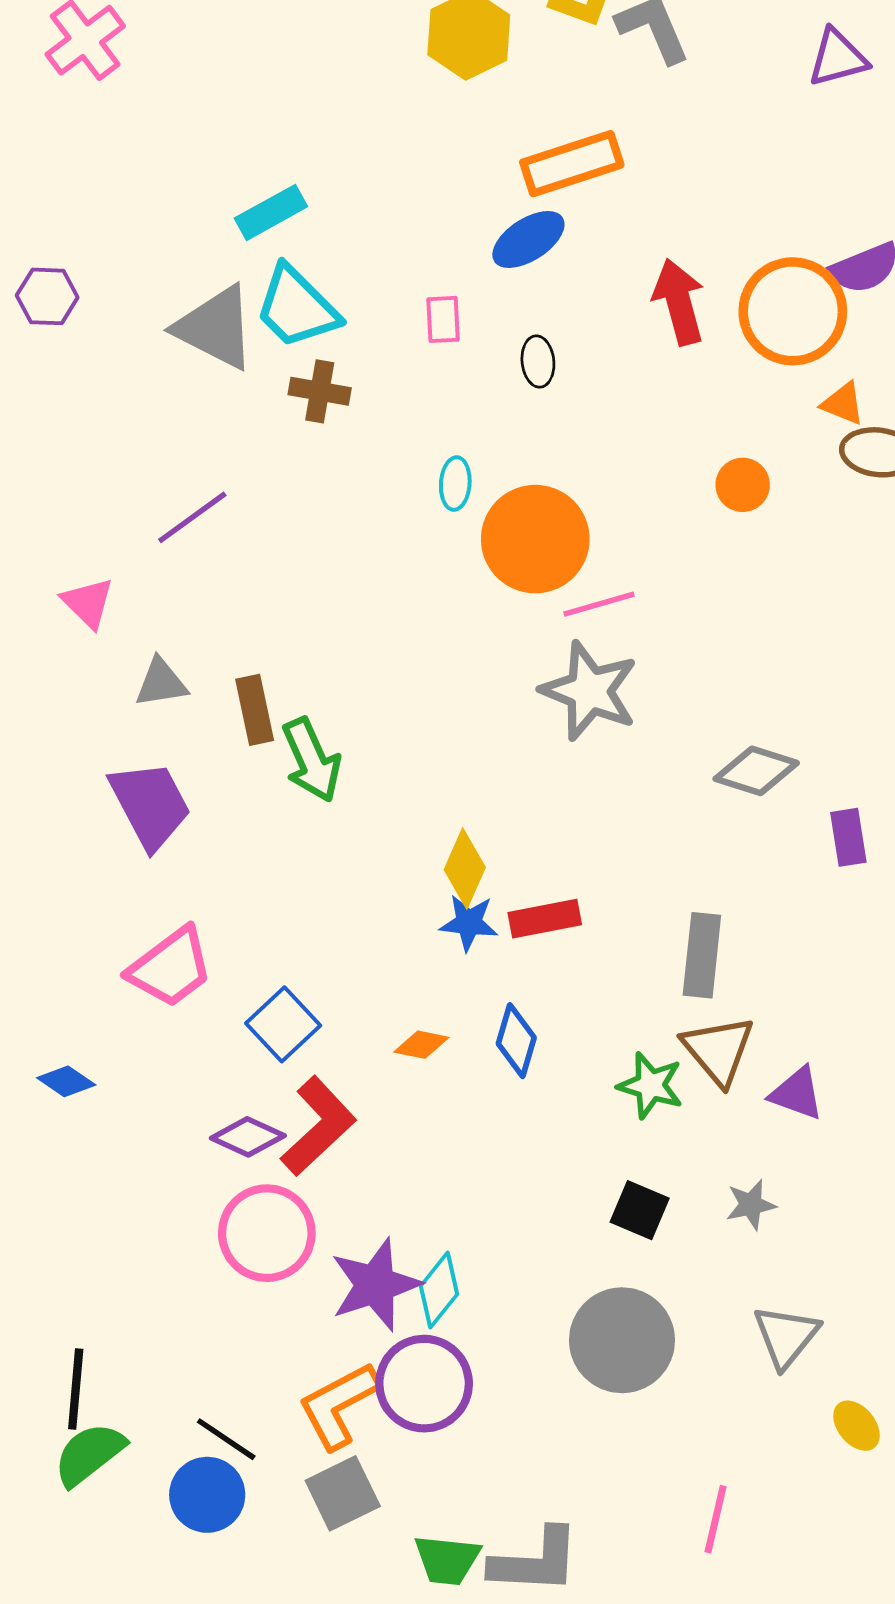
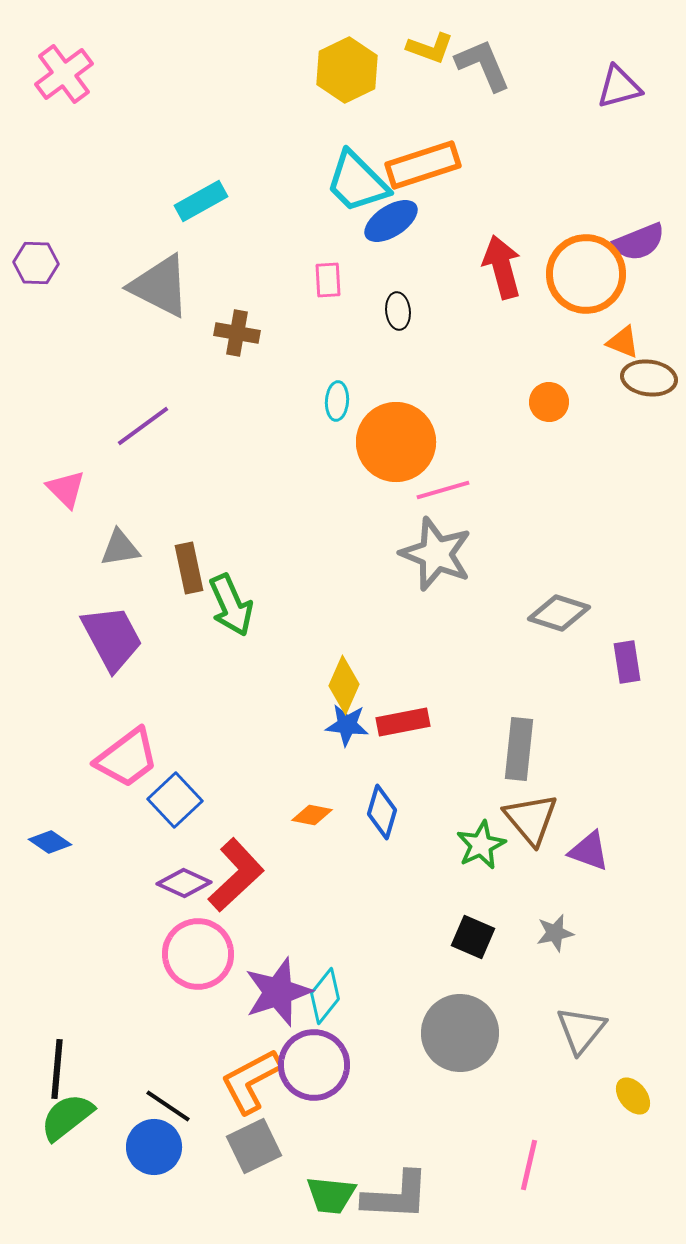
cyan trapezoid: (297, 307) -> (357, 182), moved
blue square: (283, 1024) -> (175, 800), moved
green star: (650, 1085) -> (481, 845), turned 30

